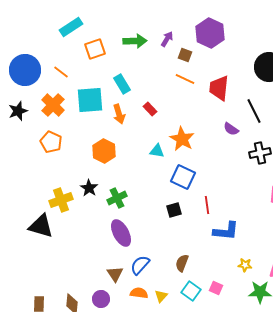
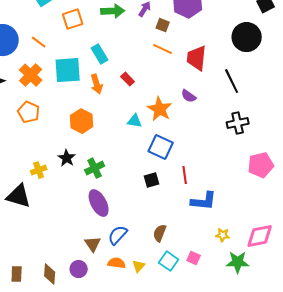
purple semicircle: (231, 129) -> (189, 96), moved
yellow cross: (61, 200) -> (39, 170), size x0.7

